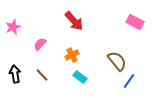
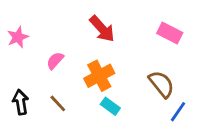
pink rectangle: (135, 22) -> (170, 33), moved
orange cross: (72, 55) -> (99, 76), size x1.5

